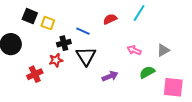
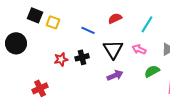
cyan line: (139, 13) -> (147, 24), moved
black cross: (64, 43) -> (82, 57), moved
black triangle: (86, 56) -> (113, 49), moved
red cross: (35, 74) -> (40, 88), moved

